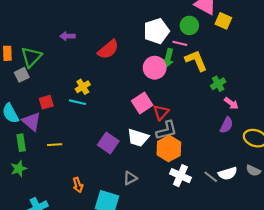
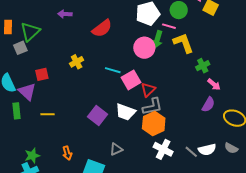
cyan line: (77, 102) -> (113, 70), moved
green star: (19, 169) -> (32, 156), moved

